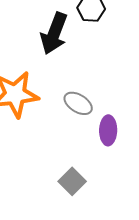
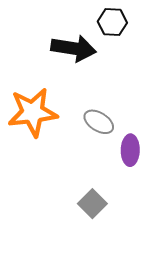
black arrow: (54, 33) -> (74, 48), turned -102

